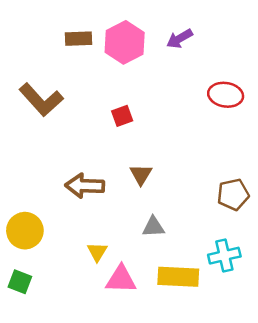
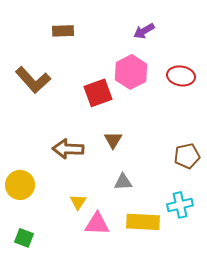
pink hexagon: (125, 42) -> (131, 72), moved
red square: (122, 116) -> (98, 93), size x1.6
green square: (20, 282) -> (24, 238), moved

